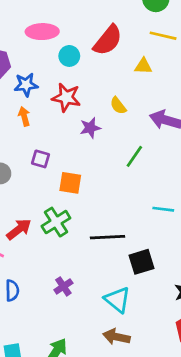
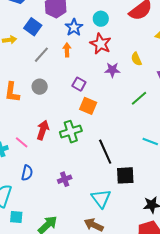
cyan circle: (69, 56) -> (101, 19), moved
blue star: (26, 85) -> (74, 27), turned 30
purple square: (40, 159) -> (79, 84), moved
red arrow: (19, 229) -> (43, 130), turned -48
black line: (108, 237) -> (105, 152), turned 55

